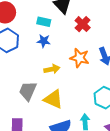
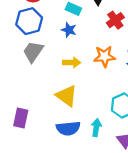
orange star: (80, 58) -> (104, 56), turned -30
gray trapezoid: (28, 91) -> (33, 52), moved

